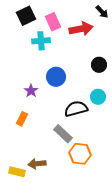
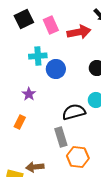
cyan cross: (41, 41) -> (38, 56), moved
blue circle: (56, 77) -> (56, 69), moved
gray rectangle: (63, 134) -> (61, 137), turned 30

